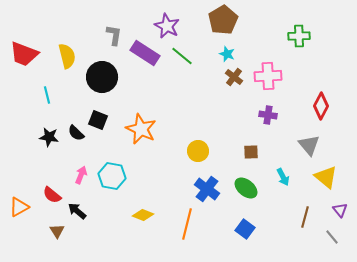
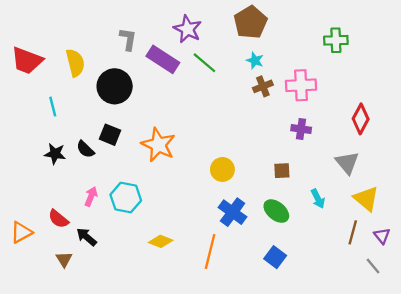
brown cross: (234, 77) -> (263, 86), turned 30
brown line: (305, 217) -> (353, 232), moved

